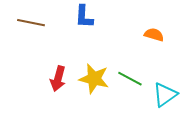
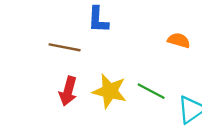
brown line: (31, 23) -> (65, 47), moved

